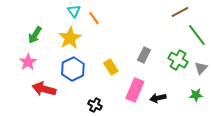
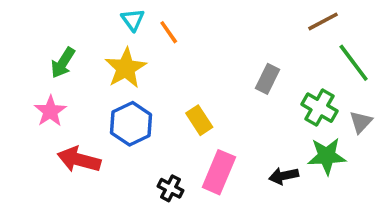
gray rectangle: (144, 55) -> (267, 79), moved
pink rectangle: (135, 90) -> (219, 172), moved
green star: (196, 95) -> (327, 156), moved, size x1.5

